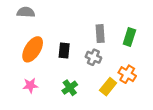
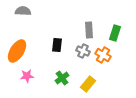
orange ellipse: (33, 49) -> (17, 51), moved
orange cross: (127, 74) -> (103, 55), moved
yellow rectangle: (108, 87) -> (88, 84), moved

